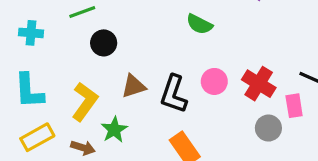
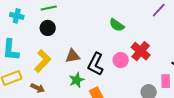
black circle: (104, 43) -> (48, 28), moved
red cross: (259, 84) -> (141, 51), moved
green star: (114, 130) -> (77, 80), moved

